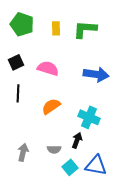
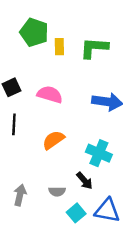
green pentagon: (22, 24) -> (34, 32), moved
black arrow: (77, 140) -> (85, 181), turned 119

